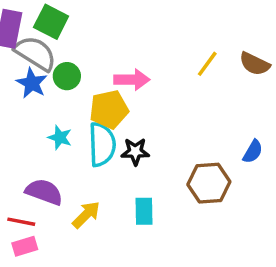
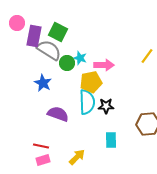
blue star: (32, 83) -> (43, 83), moved
cyan star: (60, 137) -> (80, 58), moved
purple semicircle: (44, 192) -> (58, 114), moved
yellow arrow: (86, 215) -> (77, 157), moved

